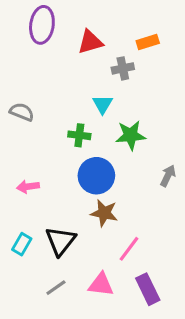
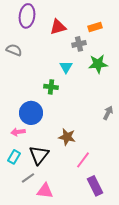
gray semicircle: (22, 112) -> (14, 50), moved
green star: (131, 135) -> (98, 64), moved
blue circle: (96, 176) -> (31, 113), moved
pink arrow: (28, 187) -> (18, 132), moved
pink triangle: (101, 285) -> (45, 191), moved
gray line: (56, 288) -> (28, 178), moved

